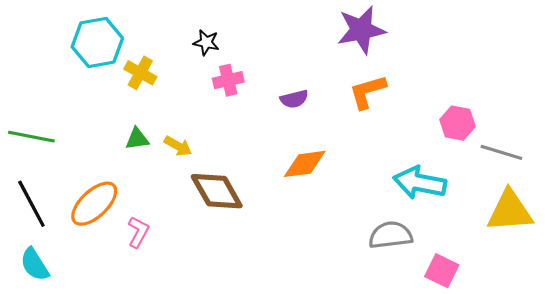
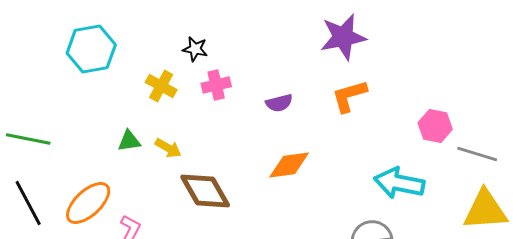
yellow cross: (140, 73) -> (161, 86), moved

